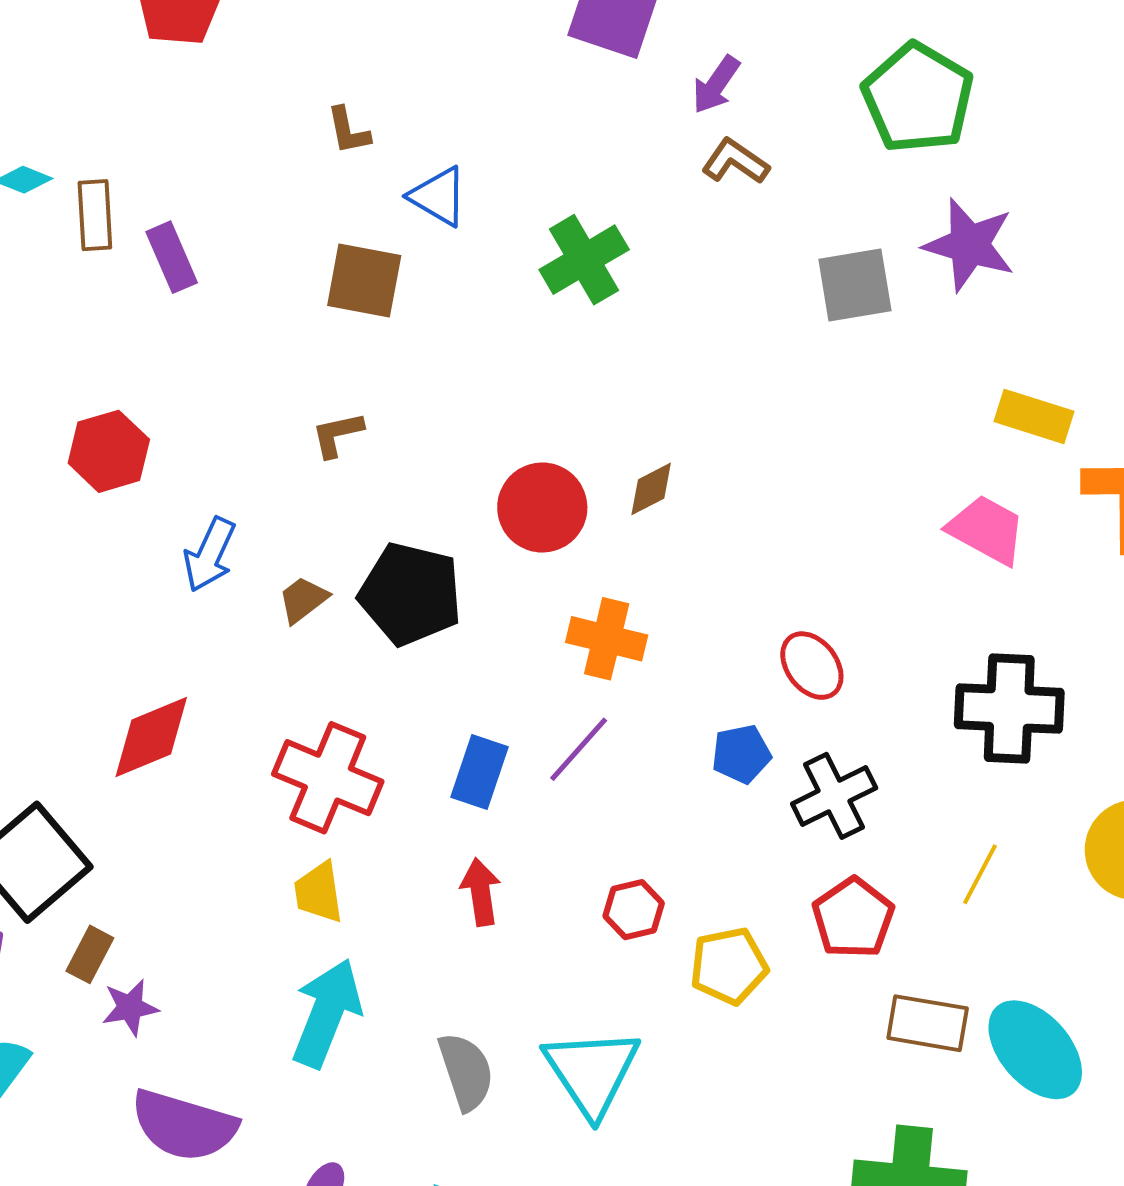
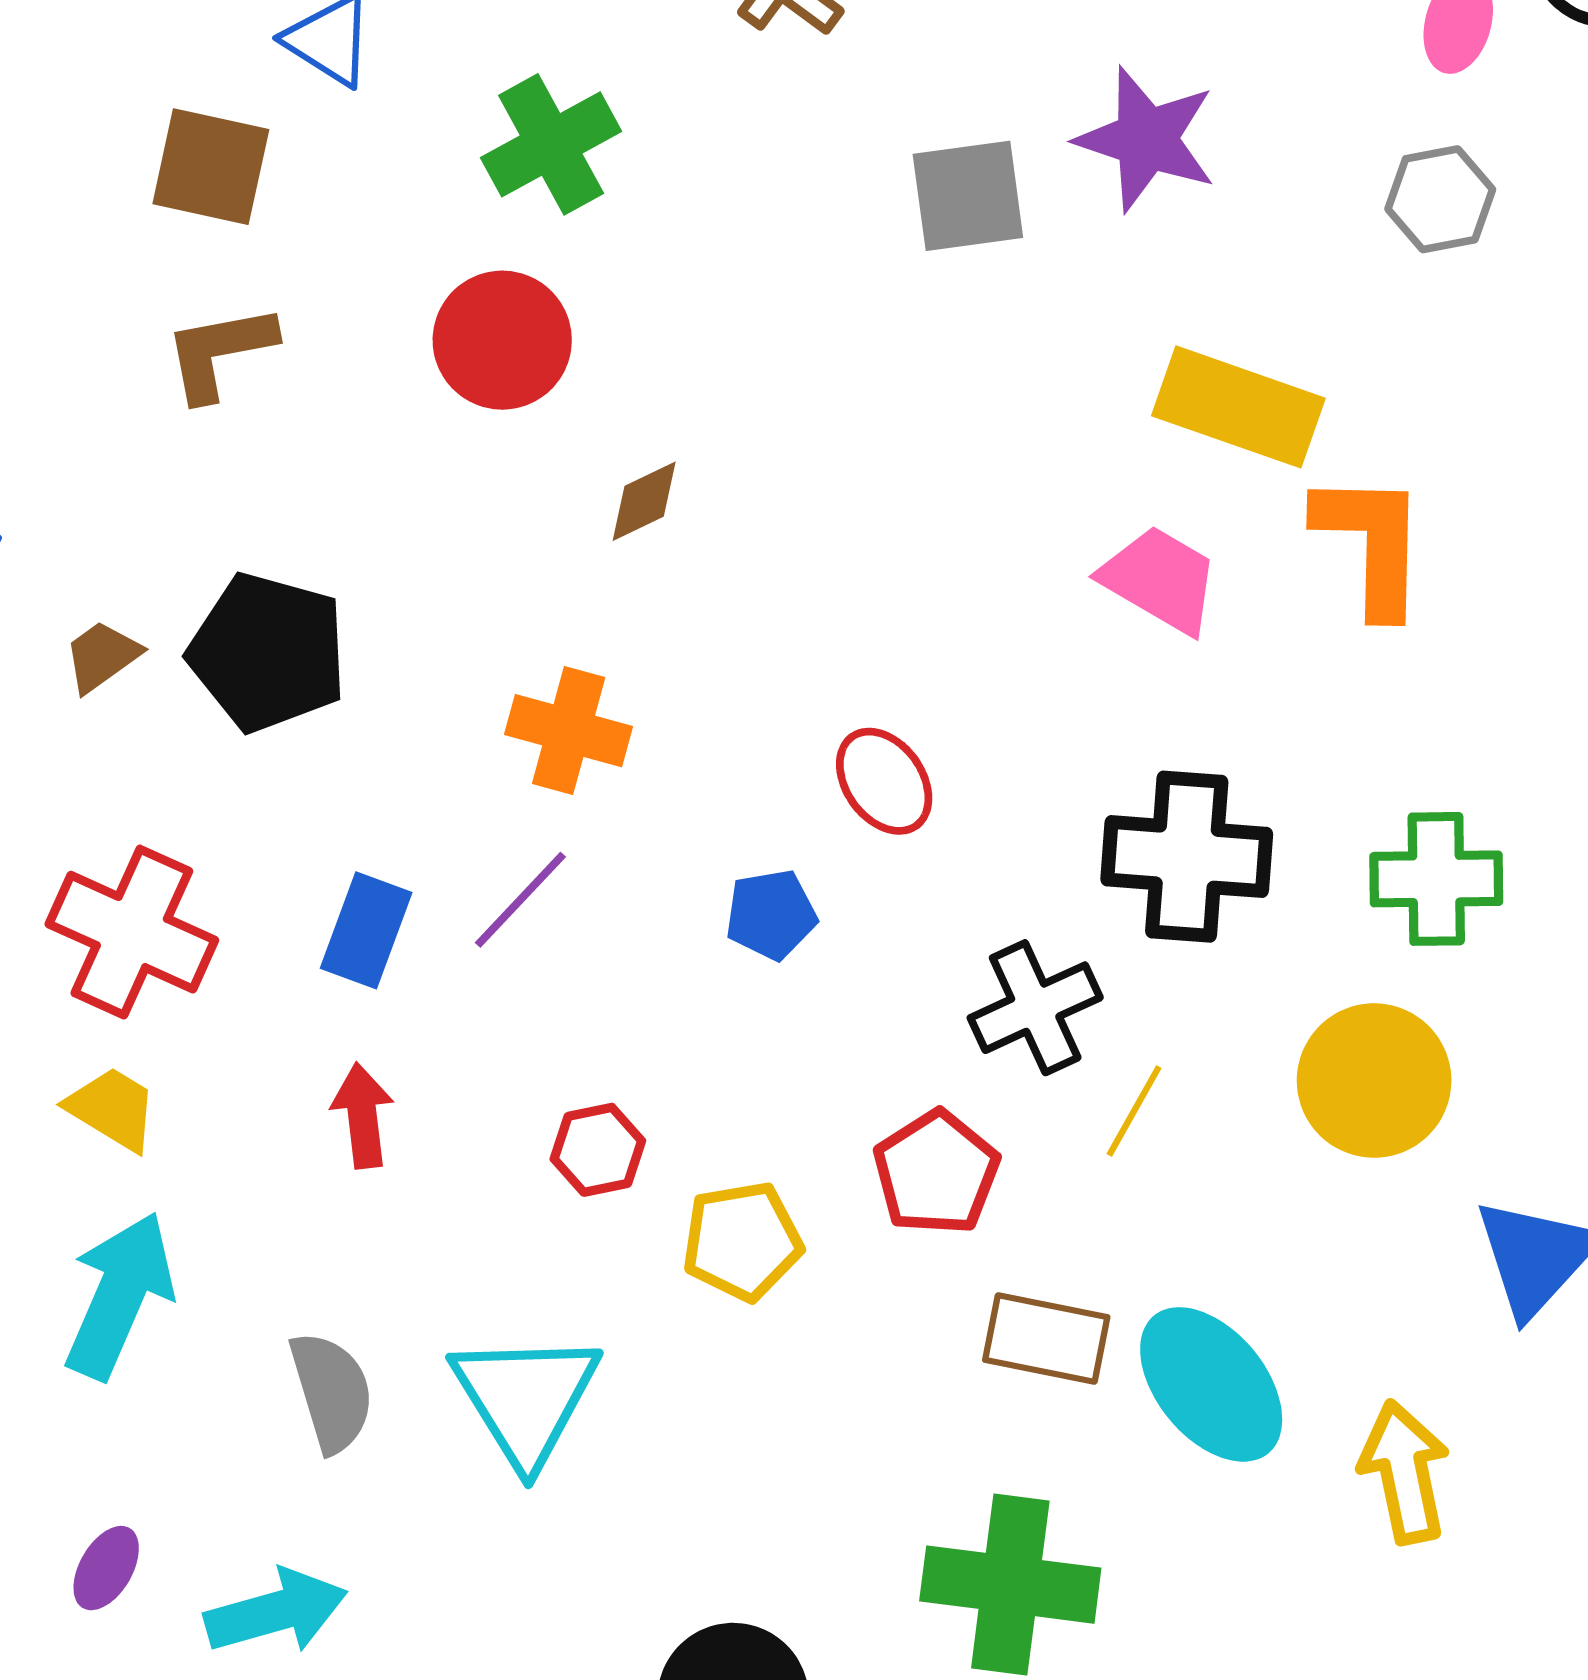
yellow rectangle: (1034, 416) -> (1238, 407), size x1.4
brown L-shape: (337, 434) -> (220, 352), moved, size x1.4
red circle: (542, 508) -> (502, 340), moved
black cross: (834, 796) -> (1035, 1008), moved
yellow trapezoid: (319, 892) -> (112, 1109), turned 128

